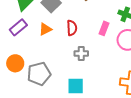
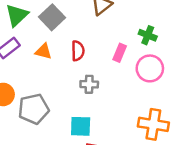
orange triangle: (45, 29) -> (43, 51), turned 40

